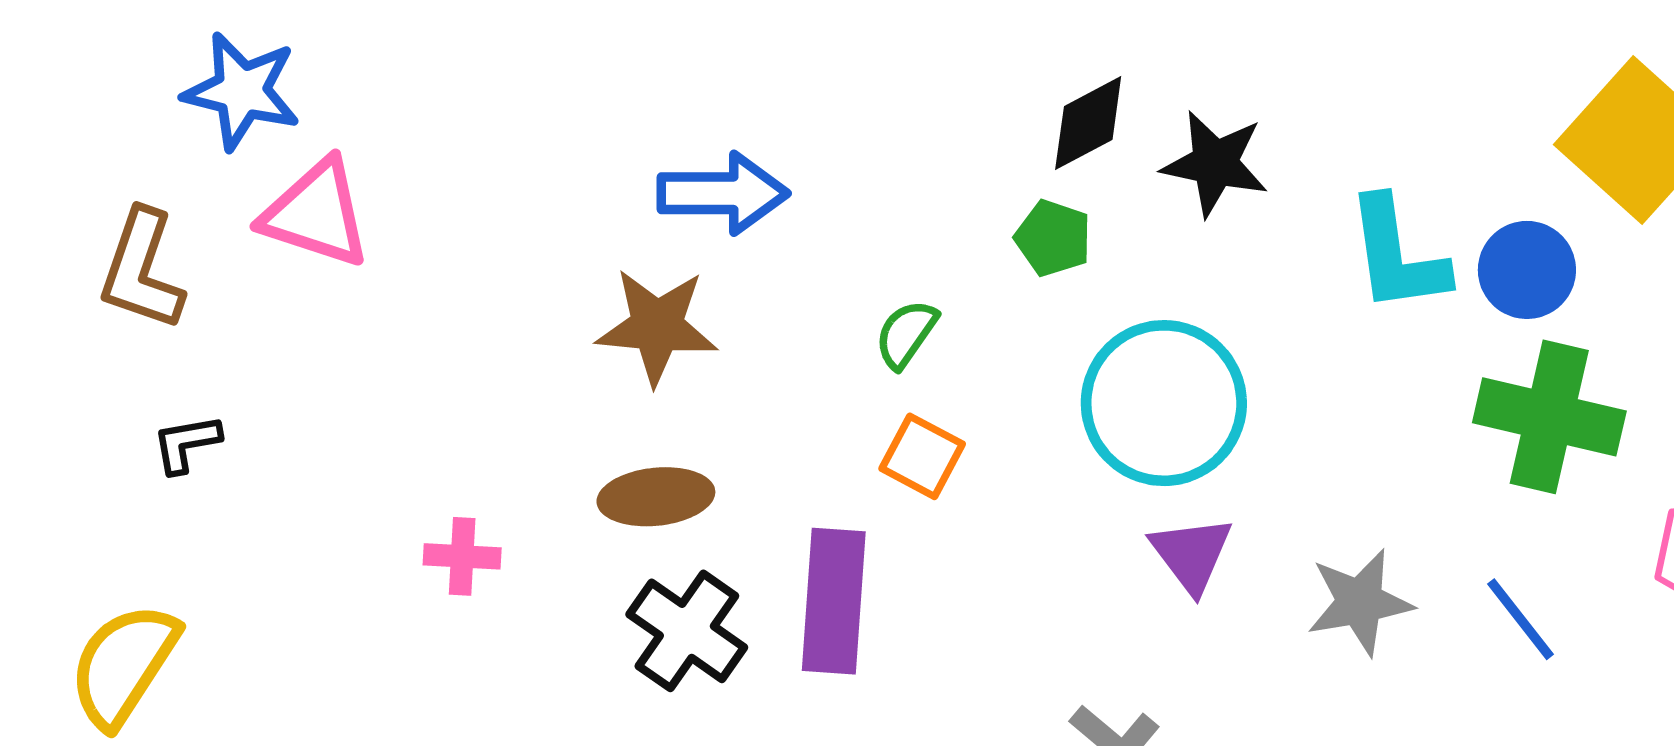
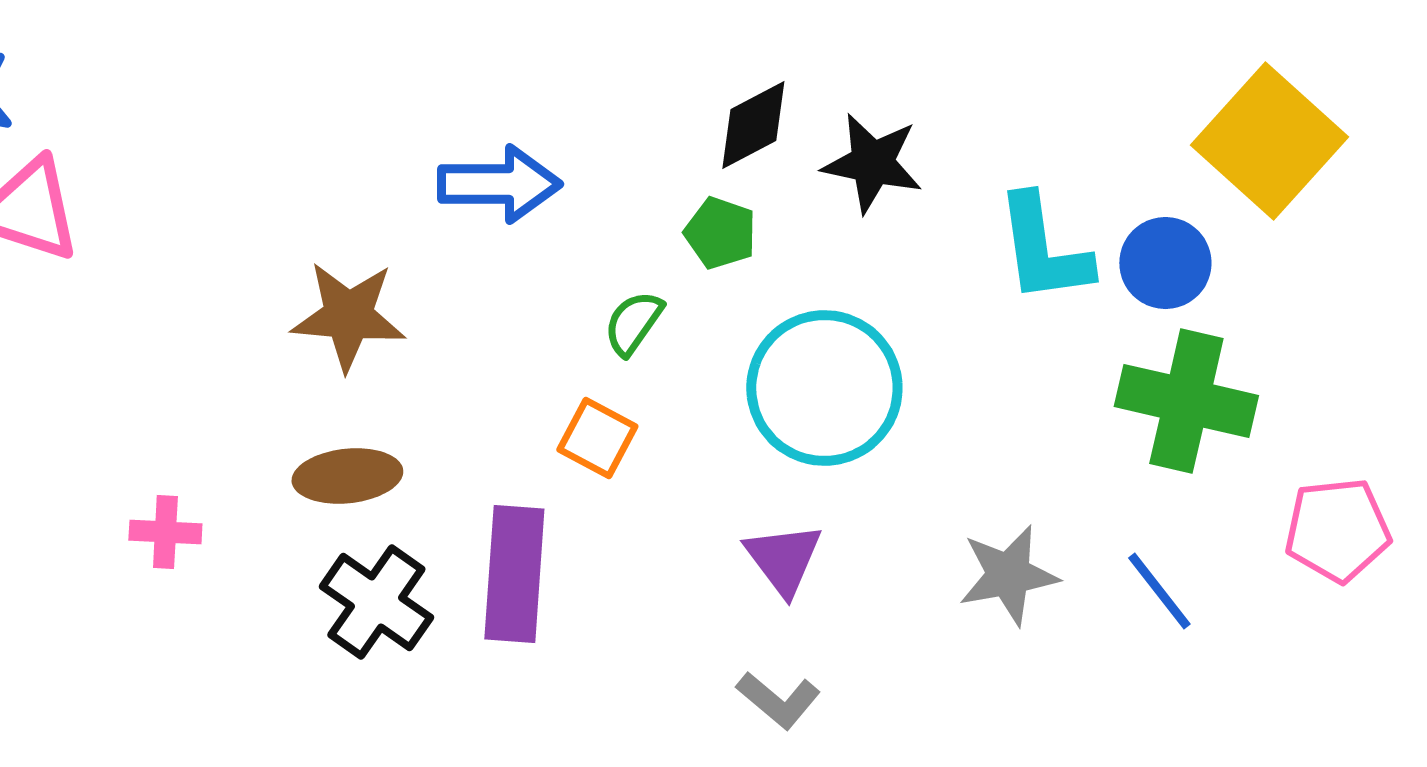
blue arrow: (723, 193) -> (499, 184), moved
green semicircle: (906, 334) -> (633, 323), moved
purple triangle: (1192, 554) -> (783, 559), moved

